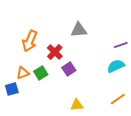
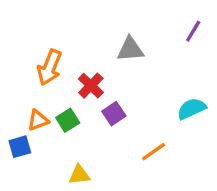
purple line: (121, 45) -> (193, 31), moved, turned -40
orange line: (118, 99) -> (154, 152), moved
yellow triangle: (77, 105) -> (79, 175), moved

